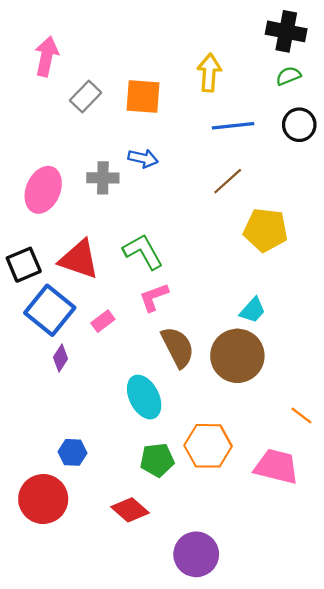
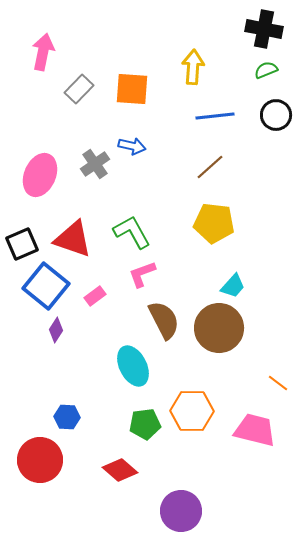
gray cross: (103, 178) -> (95, 164), turned -36
yellow pentagon: (266, 230) -> (214, 223), moved

